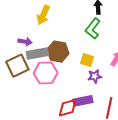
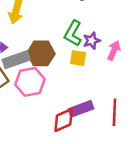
green L-shape: (93, 29) -> (73, 33), moved
purple star: (95, 76) -> (92, 41), moved

